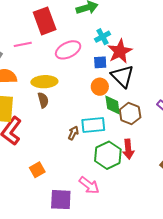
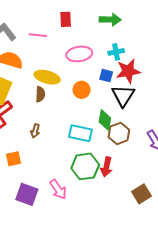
red rectangle: (45, 21) -> (66, 19), size x0.6
orange circle: (100, 87) -> (82, 90), moved
brown arrow: (73, 133) -> (35, 131), moved, turned 152

